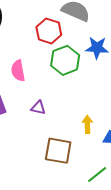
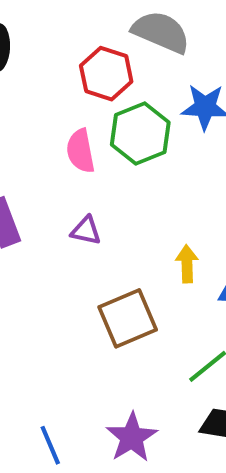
pink semicircle: (18, 71) -> (81, 151), moved
brown square: (58, 151) -> (128, 318), turned -32

